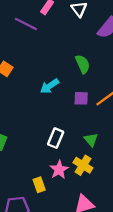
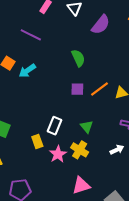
purple line: (26, 24) -> (31, 35), moved
cyan arrow: (49, 86) -> (27, 71), moved
yellow rectangle: (39, 185) -> (37, 141), moved

